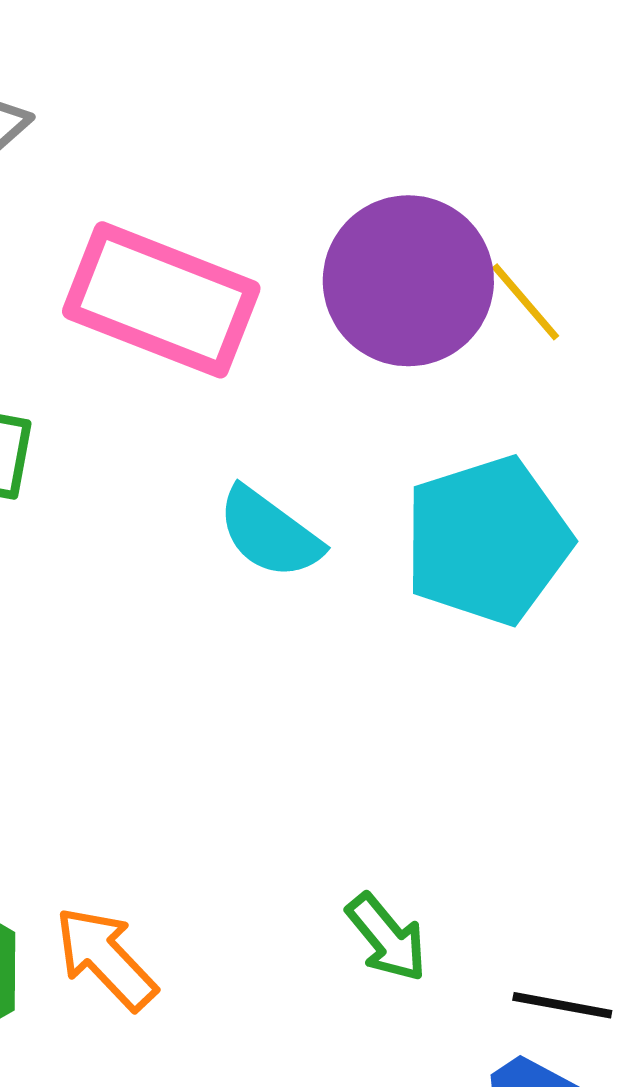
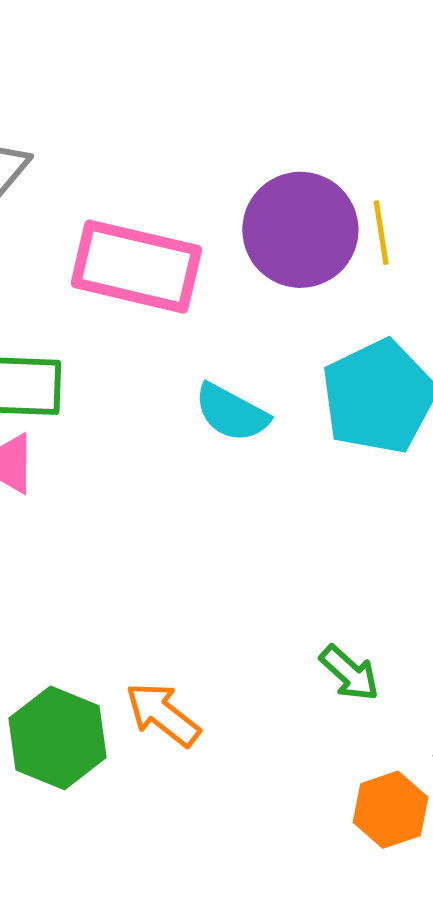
yellow line: (525, 302) -> (381, 233), turned 40

